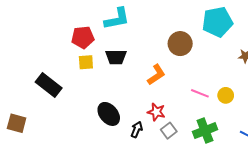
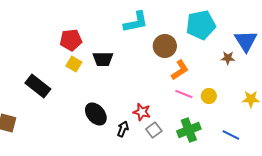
cyan L-shape: (117, 19) -> (136, 22), moved
yellow square: (86, 62) -> (74, 64), turned 35
orange L-shape: (156, 75) -> (180, 70), moved

